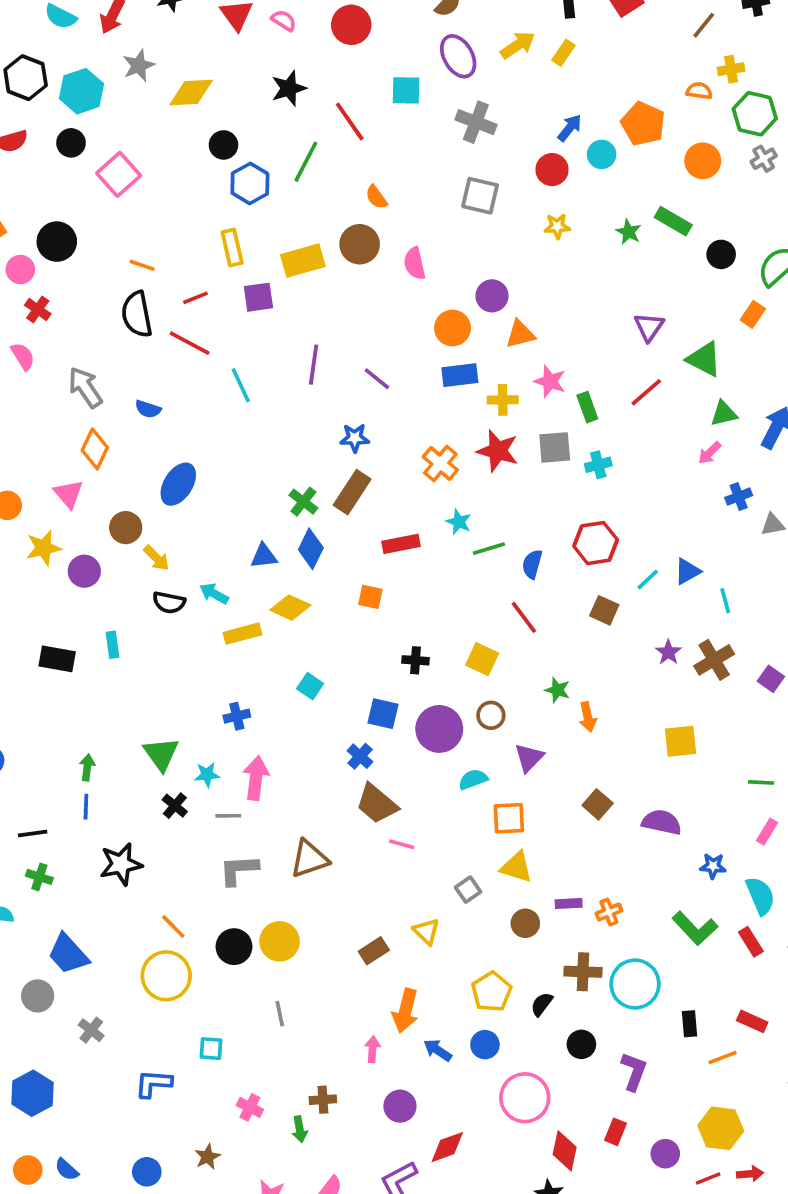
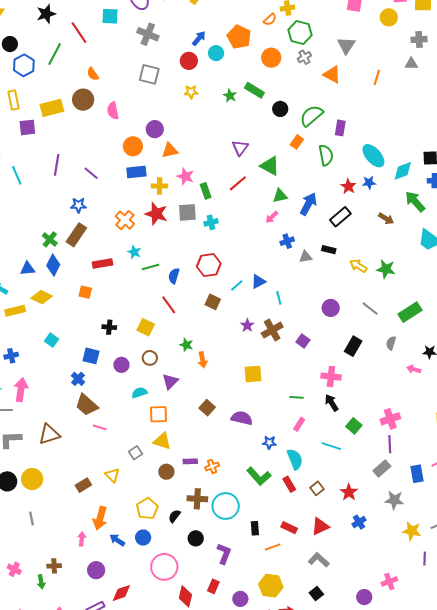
orange semicircle: (699, 91) -> (270, 19), turned 128
purple circle: (439, 729) -> (121, 365), size x0.6

